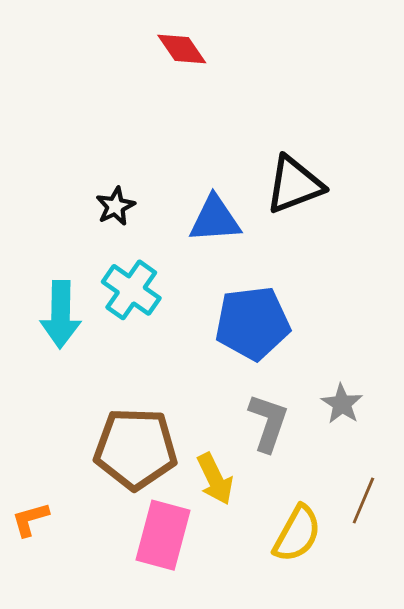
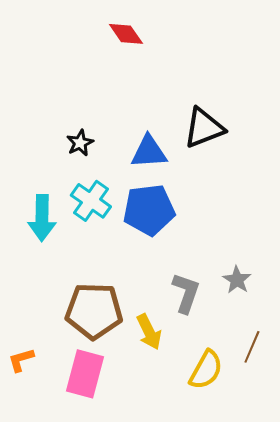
blue pentagon: (252, 323) -> (149, 210), moved
pink rectangle: (163, 535) -> (85, 374), moved

